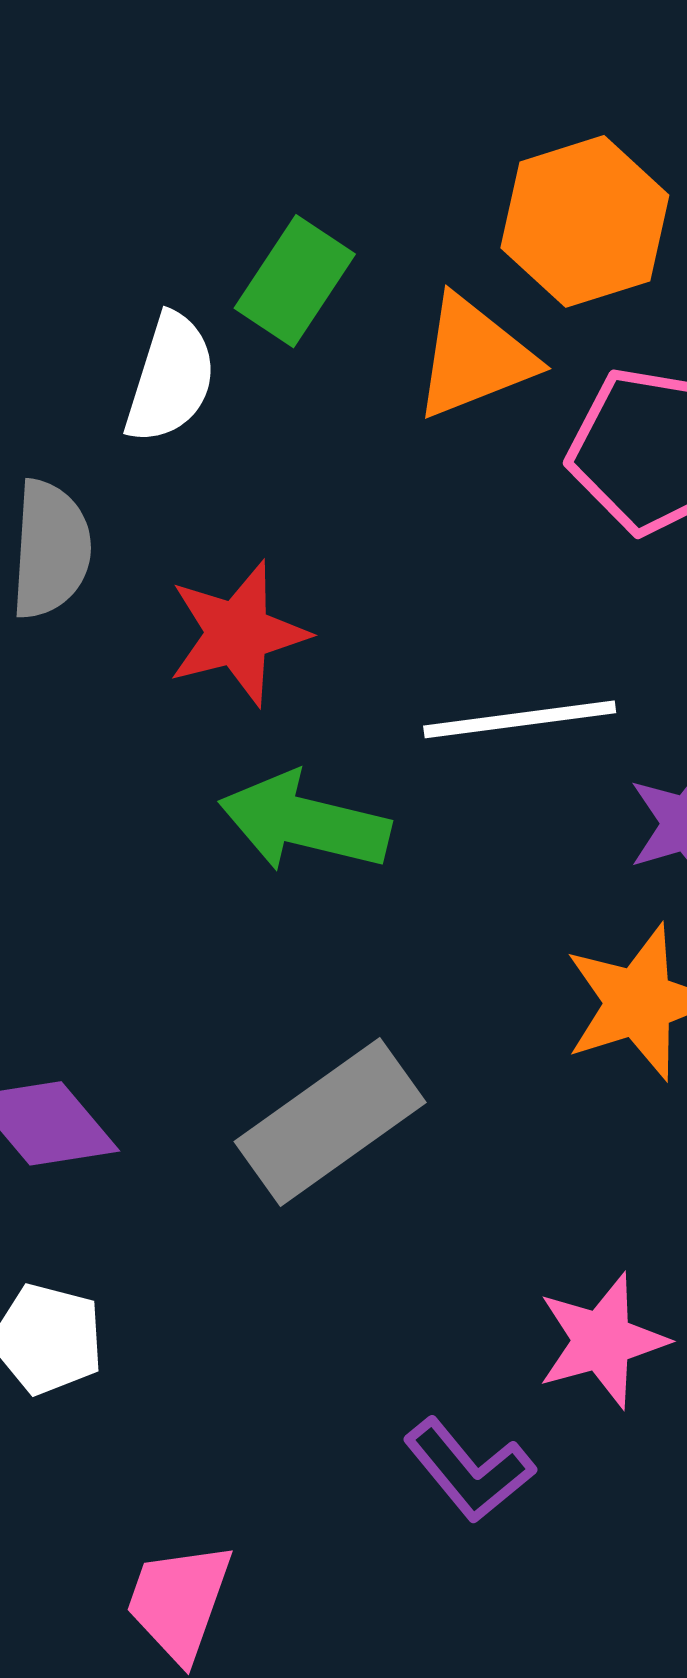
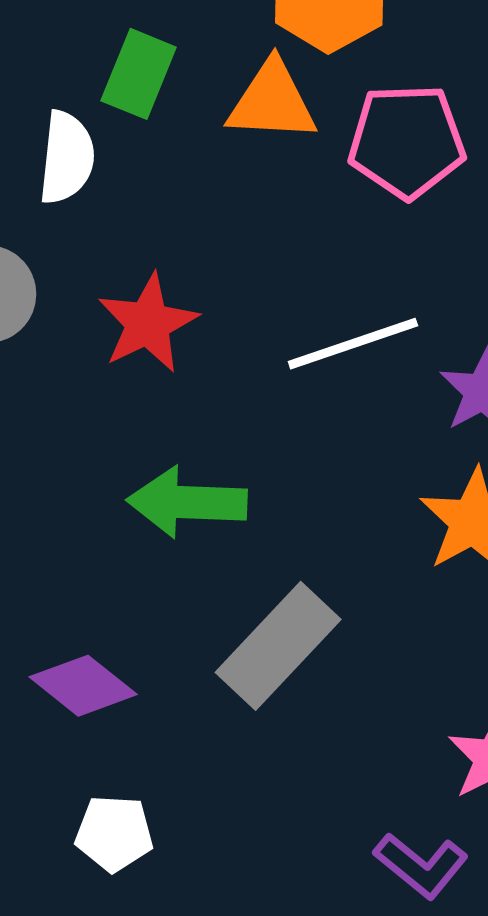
orange triangle: (474, 357) -> (272, 102), turned 36
green arrow: (304, 822) -> (187, 502), moved

